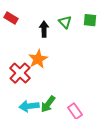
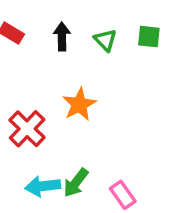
black arrow: (44, 29) -> (62, 37), moved
orange star: (38, 59) -> (79, 104), moved

